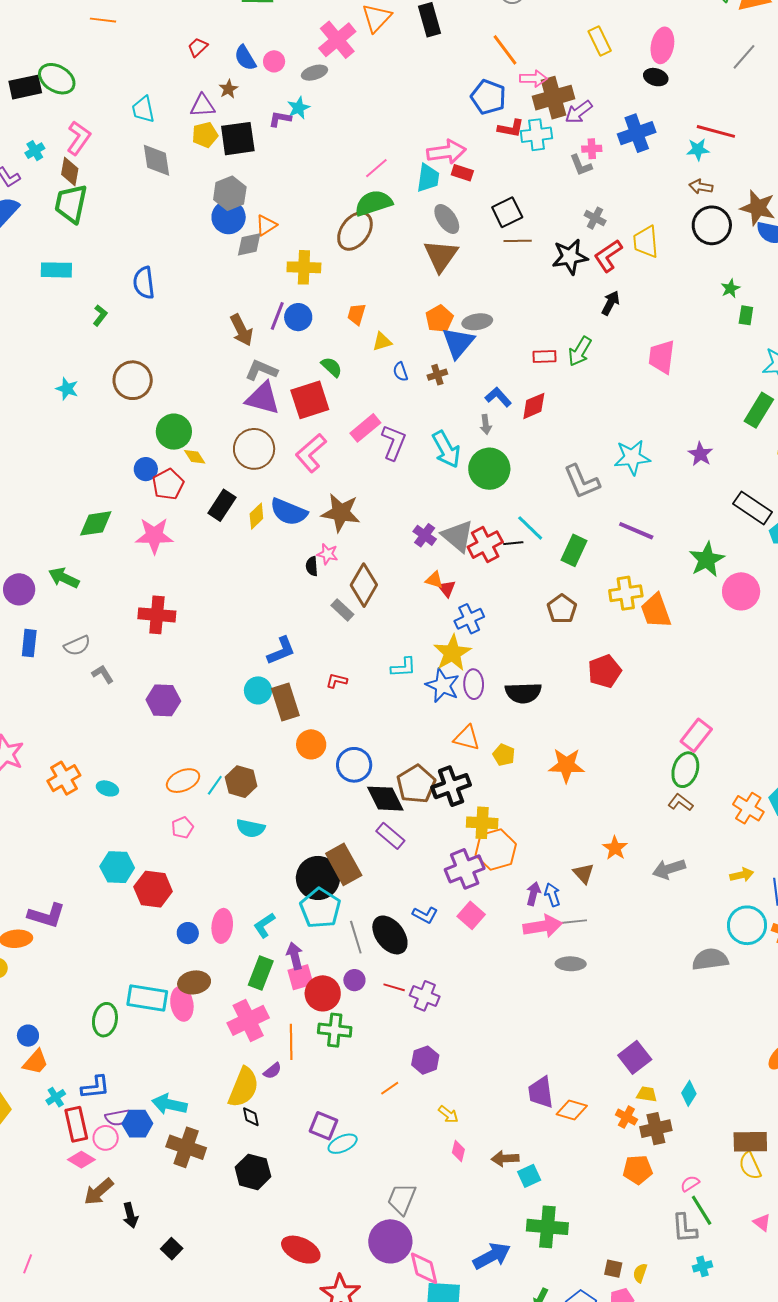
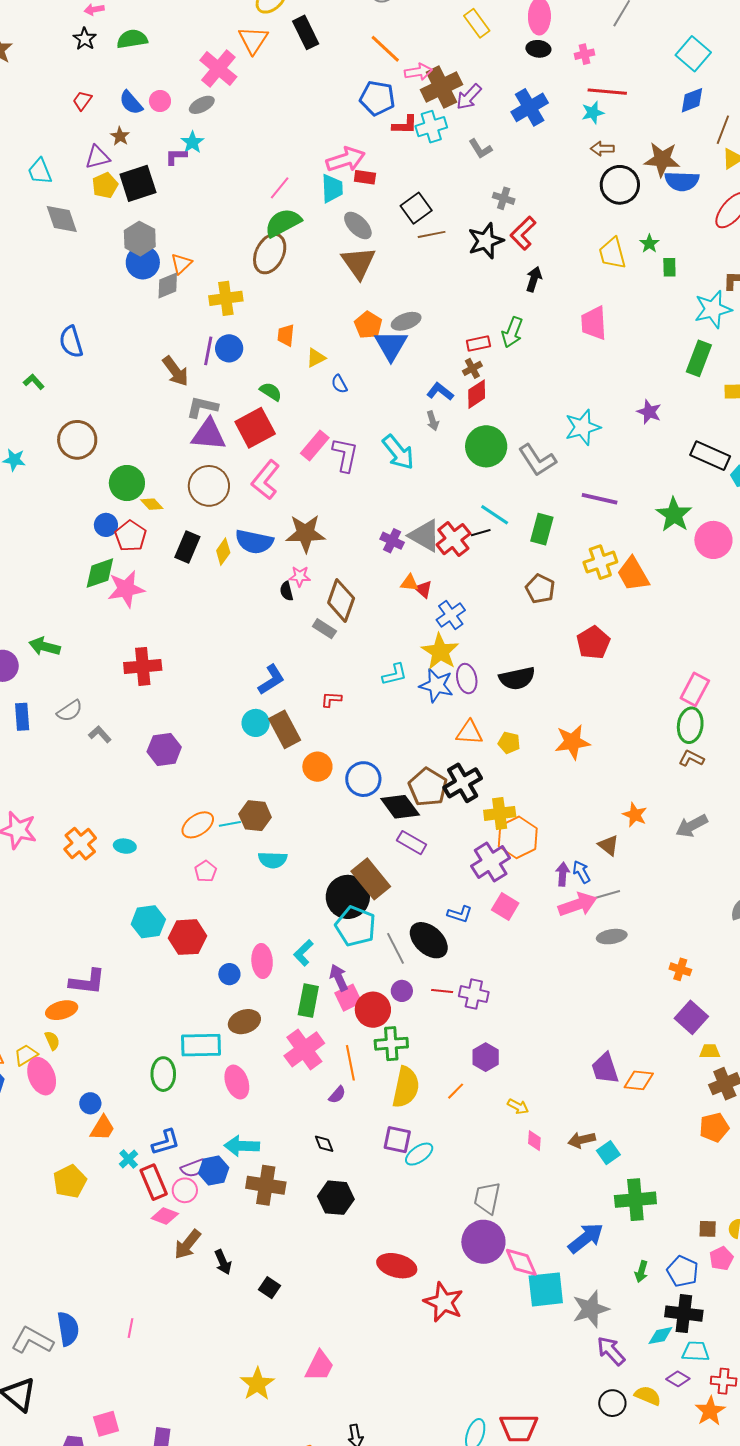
pink cross: (592, 149) -> (584, 54), moved
yellow trapezoid: (646, 242) -> (612, 253), moved
green L-shape: (100, 315) -> (34, 382), turned -70
brown cross: (437, 375) -> (472, 368), moved
green circle: (489, 469) -> (486, 446), moved
green diamond: (96, 523) -> (100, 573), moved
cyan line: (215, 785) -> (230, 824), turned 55
pink ellipse: (182, 1004) -> (237, 1082), moved
yellow semicircle: (244, 1087) -> (406, 1087), moved
orange cross: (626, 1117) -> (680, 969), moved

